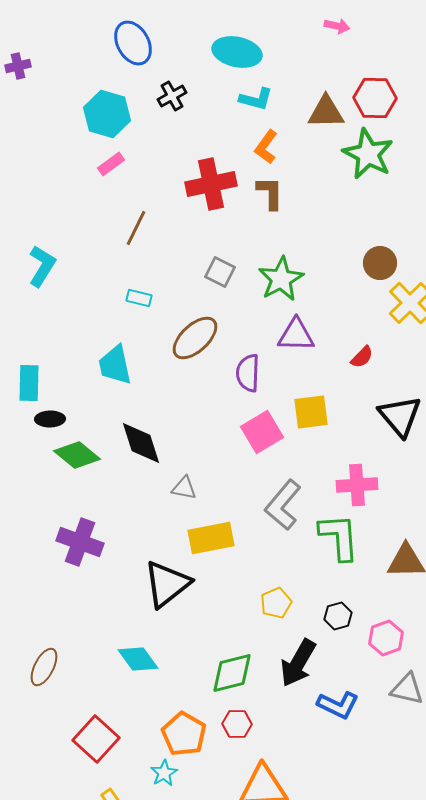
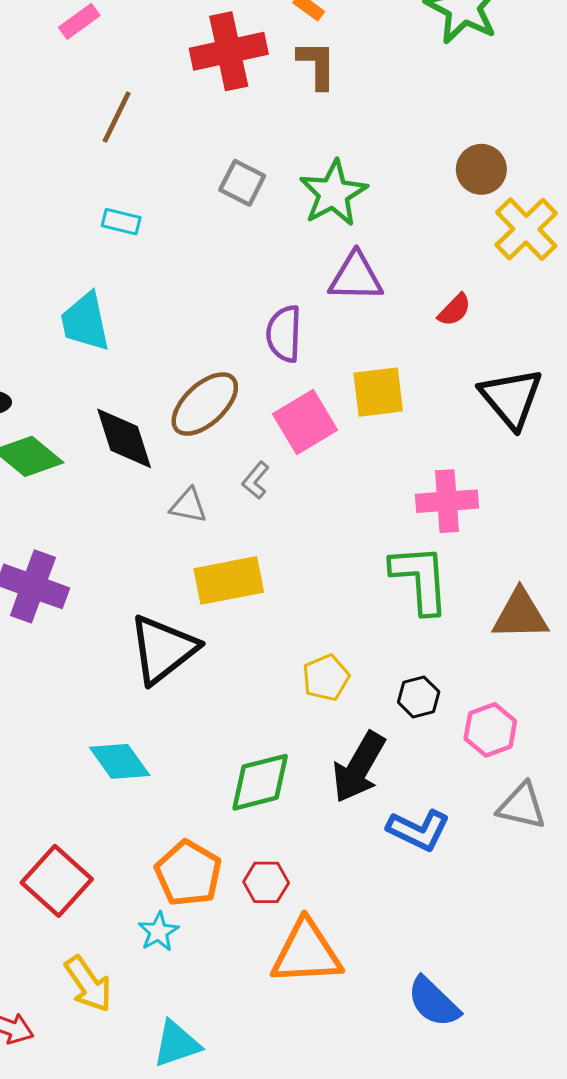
brown ellipse: (195, 338) -> (205, 404), moved
gray L-shape: (283, 505) -> (256, 480), moved, size x0.5
red hexagon: (237, 724) -> (266, 882), moved

